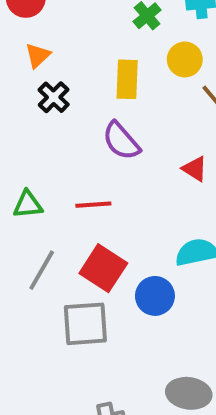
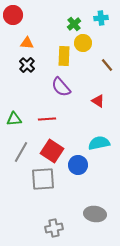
orange triangle: (38, 55) -> (27, 43), moved, turned 48
yellow circle: (185, 59) -> (83, 43), moved

